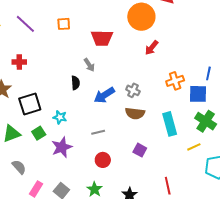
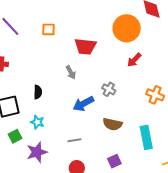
orange cross: (175, 81) -> (155, 95), turned 36
black semicircle: (75, 83) -> (38, 92), moved
gray cross: (133, 90) -> (109, 89), moved
purple square: (140, 150) -> (114, 161), turned 32

